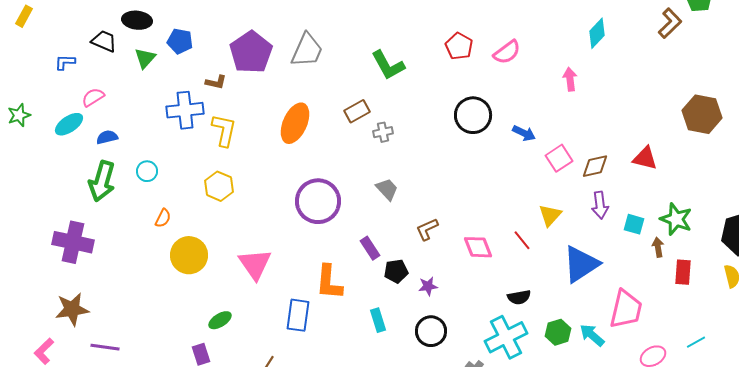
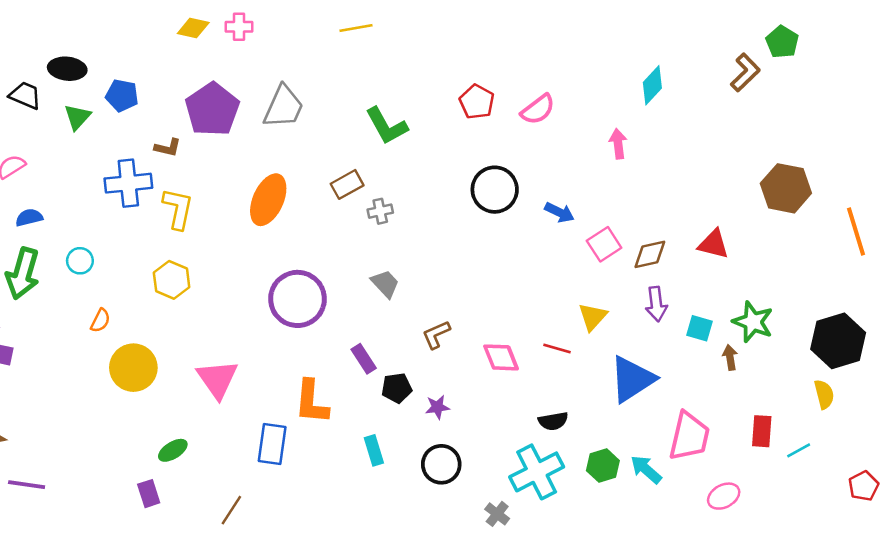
red line: (522, 240) -> (557, 349), turned -35
red rectangle: (683, 272) -> (762, 431), moved
cyan line: (696, 342) -> (799, 450), moved

